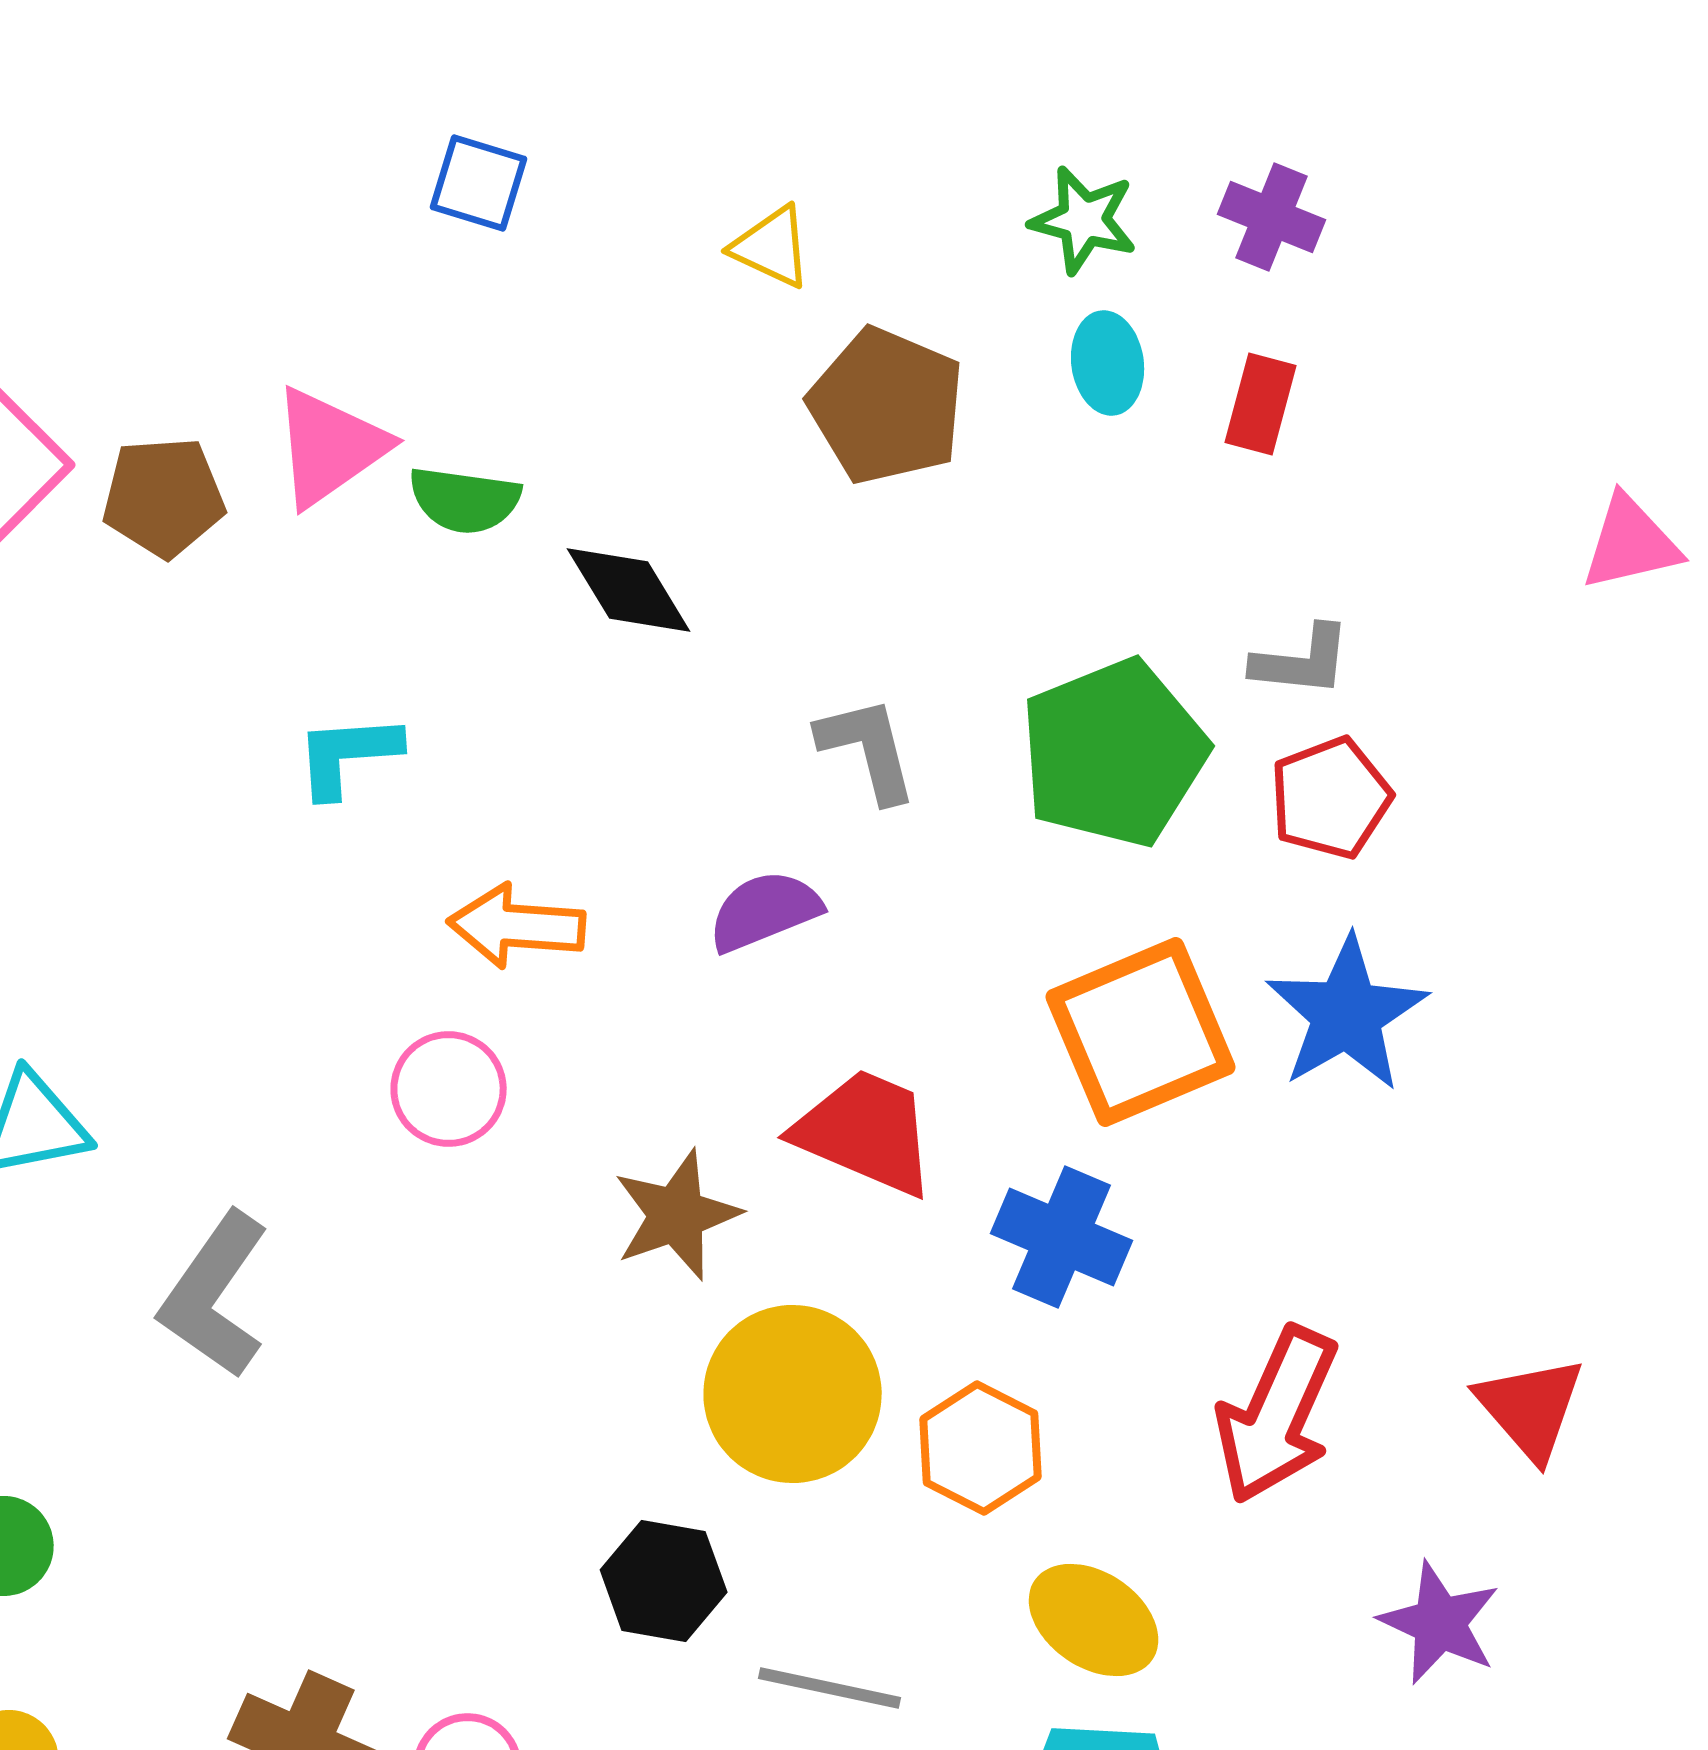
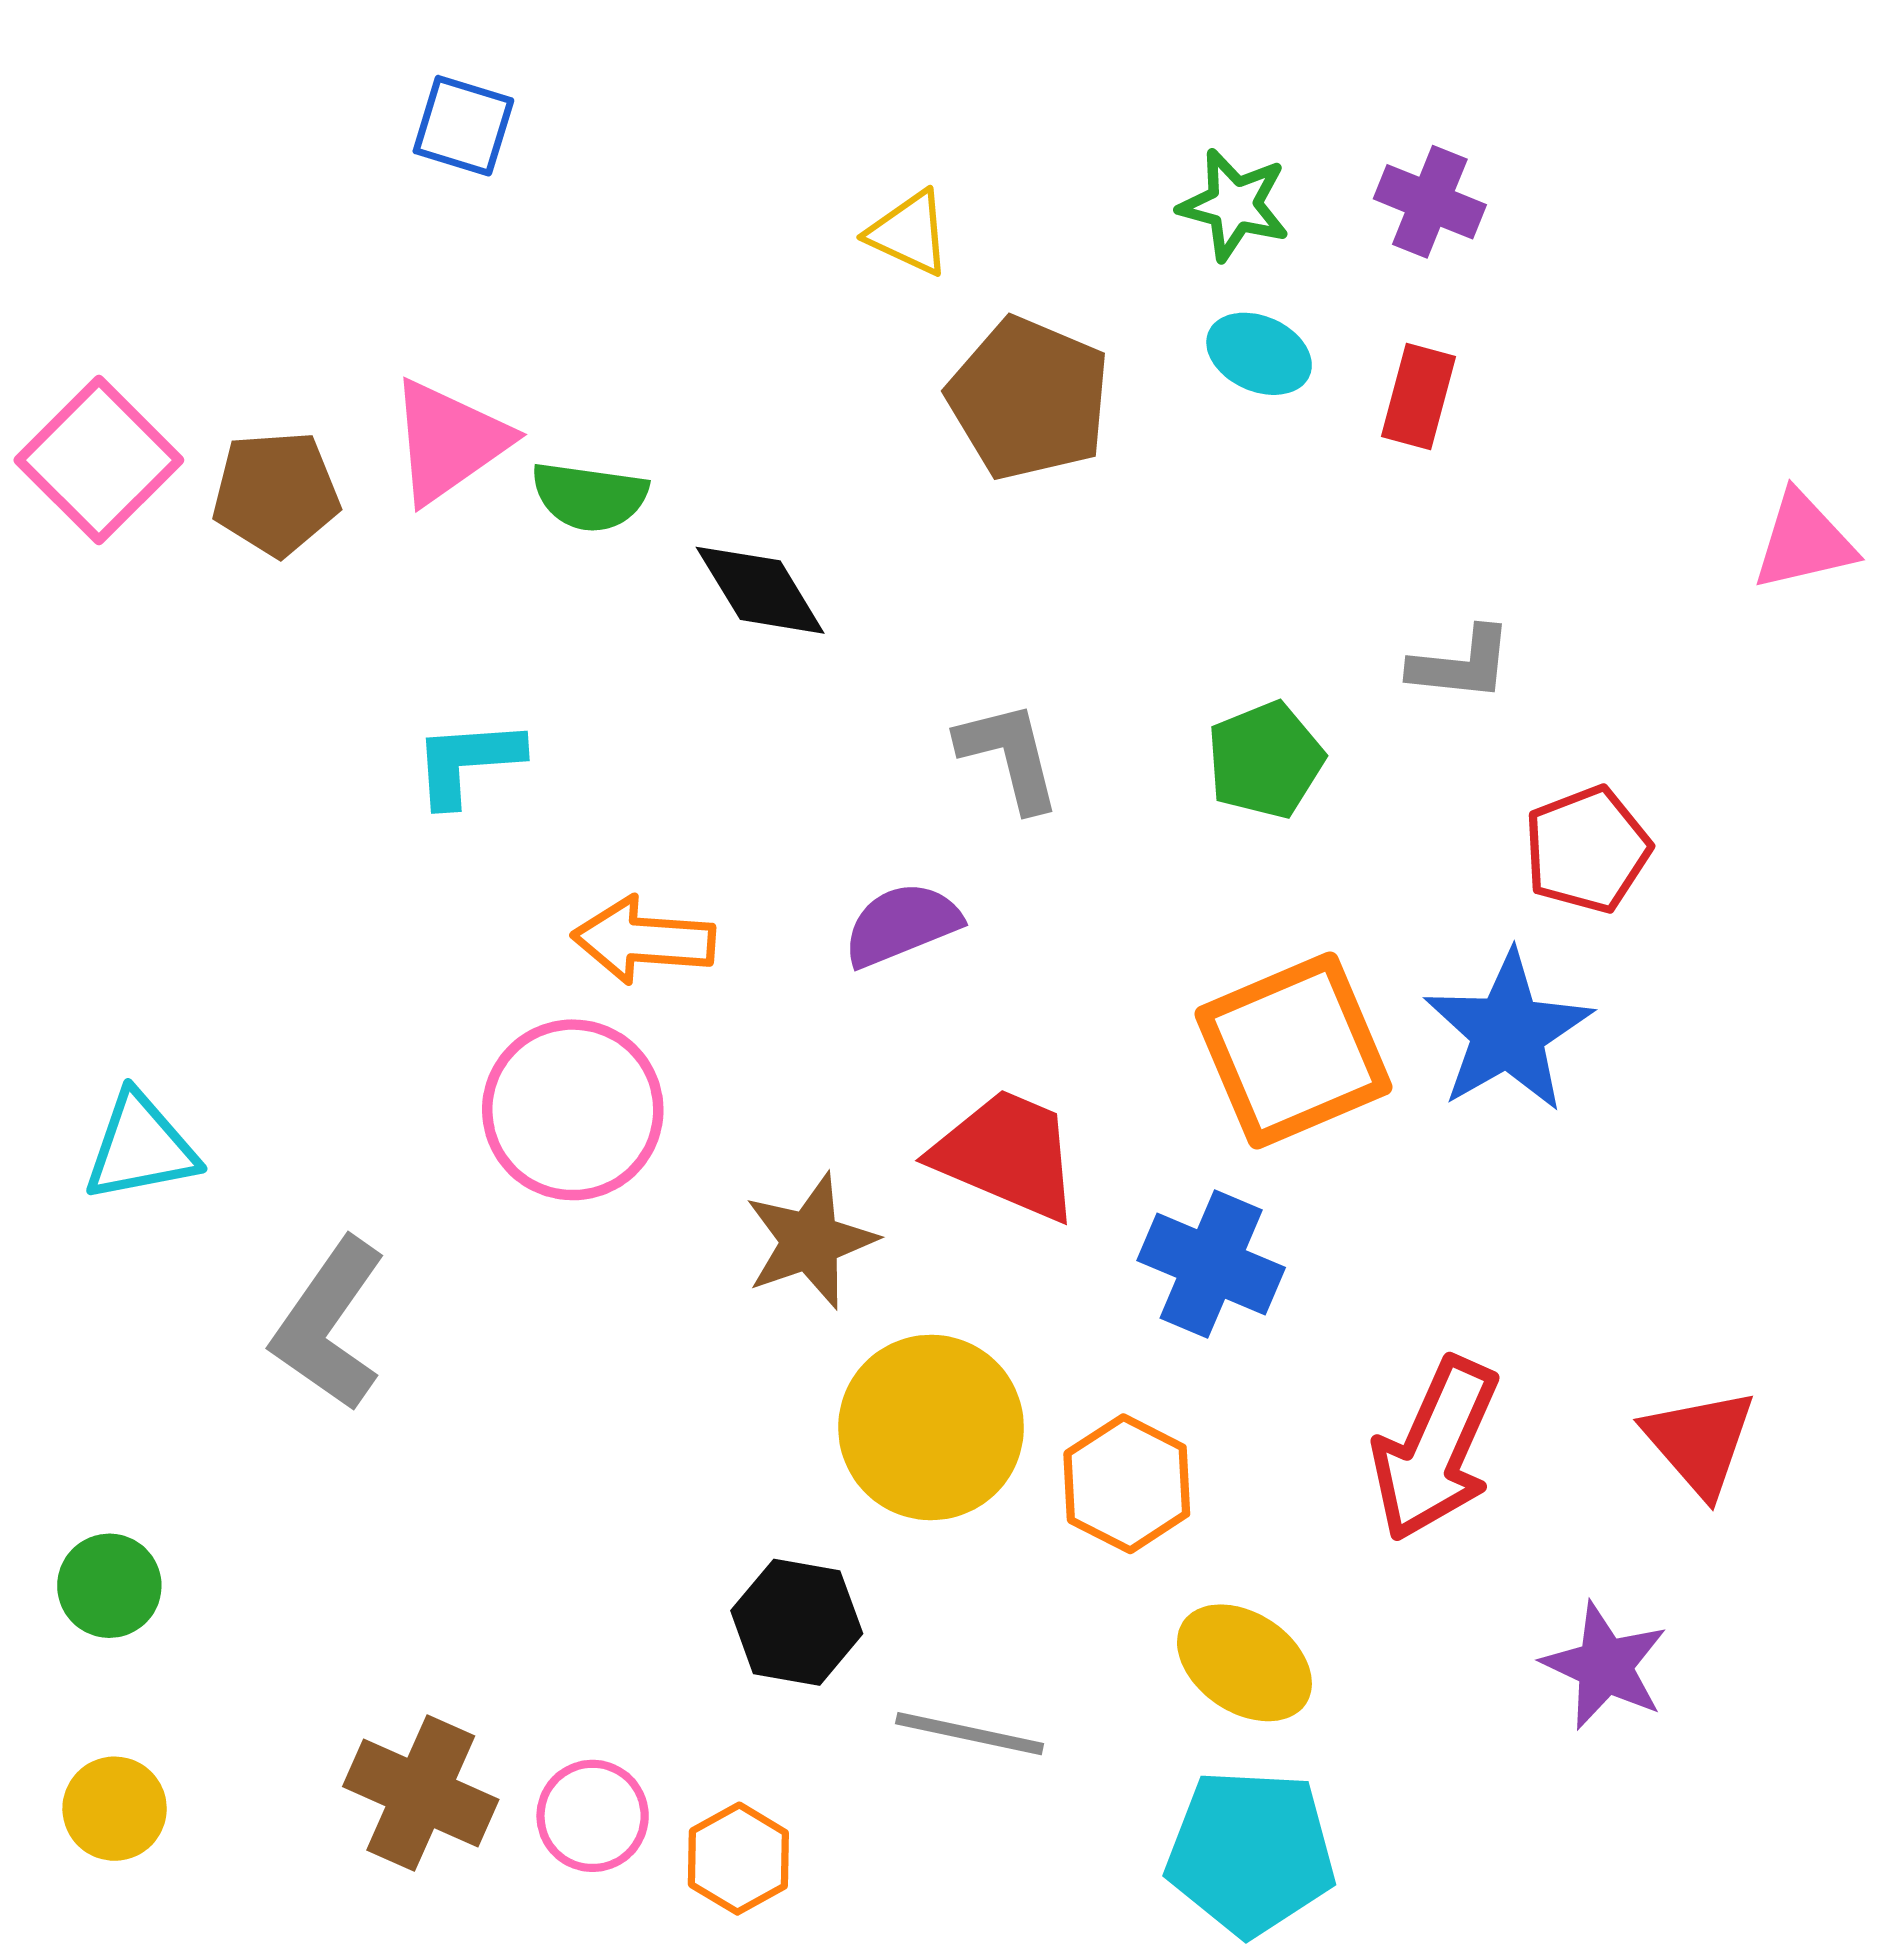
blue square: (479, 183) -> (463, 126), moved
cyan ellipse: (1108, 363) -> (1259, 354), turned -58
green pentagon: (1114, 753) -> (1265, 760), size x0.6
red pentagon: (1331, 798) -> (1587, 850), moved
pink circle: (449, 1089) -> (573, 1110), size x1.5

